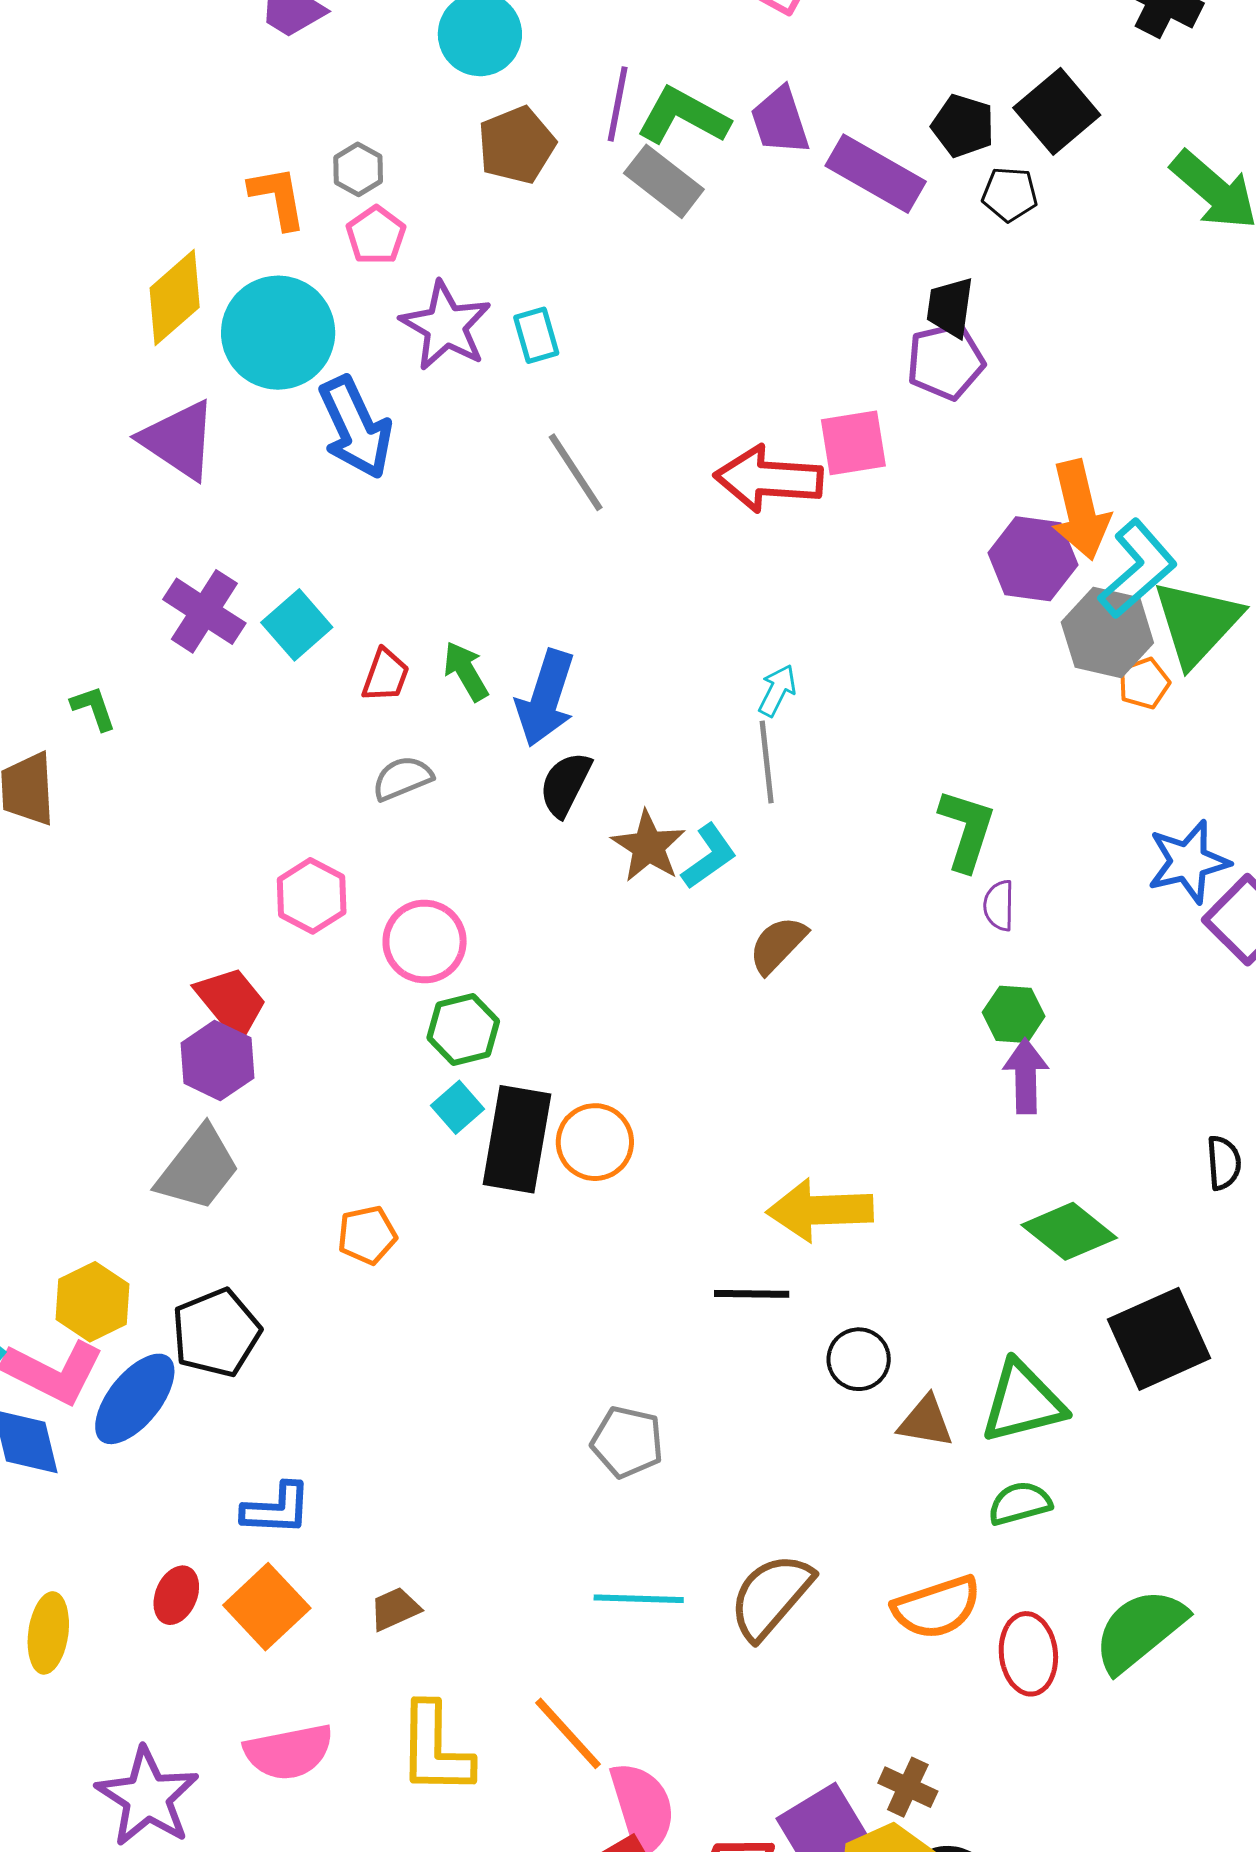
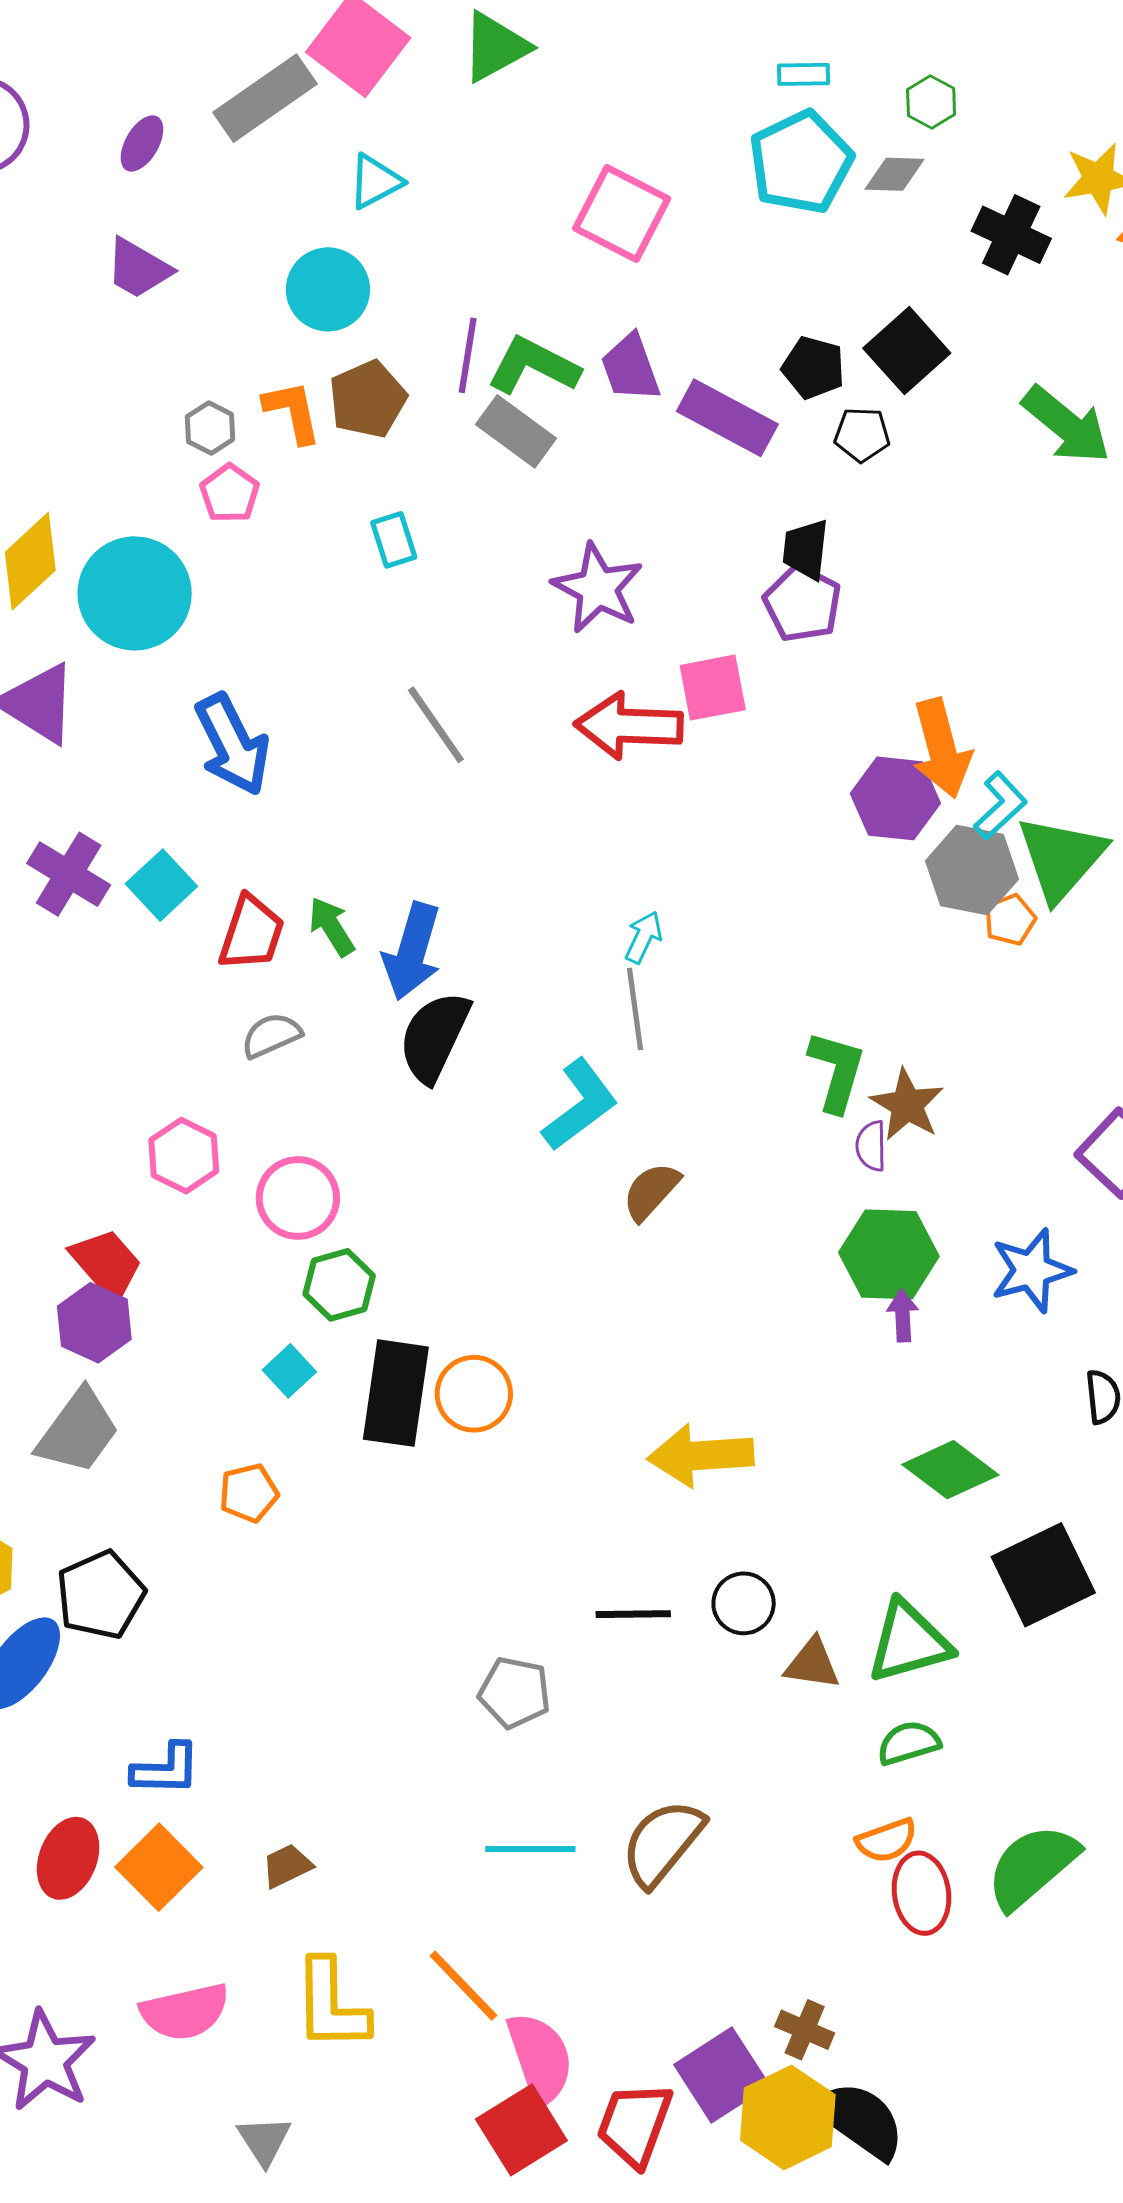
orange L-shape: (278, 197) -> (292, 412), moved
purple star: (446, 326) -> (598, 588), moved
cyan rectangle: (536, 335) -> (394, 540), moved
purple pentagon: (945, 361) -> (802, 603), turned -30
blue arrow: (356, 428) -> (232, 745), moved
cyan L-shape: (1138, 569) -> (1000, 806), size x0.7
red trapezoid: (385, 675) -> (251, 933), size x1.4
black semicircle: (565, 784) -> (434, 1037), size x1.4
brown star: (648, 846) -> (907, 1105), moved
cyan L-shape: (709, 856) -> (580, 1105), size x1.4
blue star: (1188, 862) -> (1032, 1270), moved
green hexagon: (1014, 1014) -> (889, 1254), size x1.6
purple arrow: (1026, 1076) -> (903, 1316), size x0.7
cyan square: (457, 1107) -> (289, 1371), moved
black line: (752, 1294) -> (633, 1614), moved
red ellipse: (176, 1595) -> (68, 1858), size x1.4
orange semicircle: (937, 1607) -> (887, 1840), moved, size x0.7

